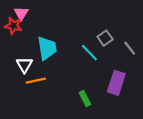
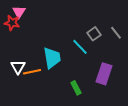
cyan trapezoid: (47, 48) -> (52, 58), moved
gray line: (130, 48) -> (116, 33), moved
white triangle: (24, 65) -> (18, 67), moved

